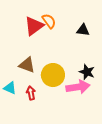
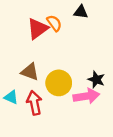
black triangle: (83, 30) -> (81, 12), moved
red arrow: (31, 93) -> (34, 103), size x1.5

